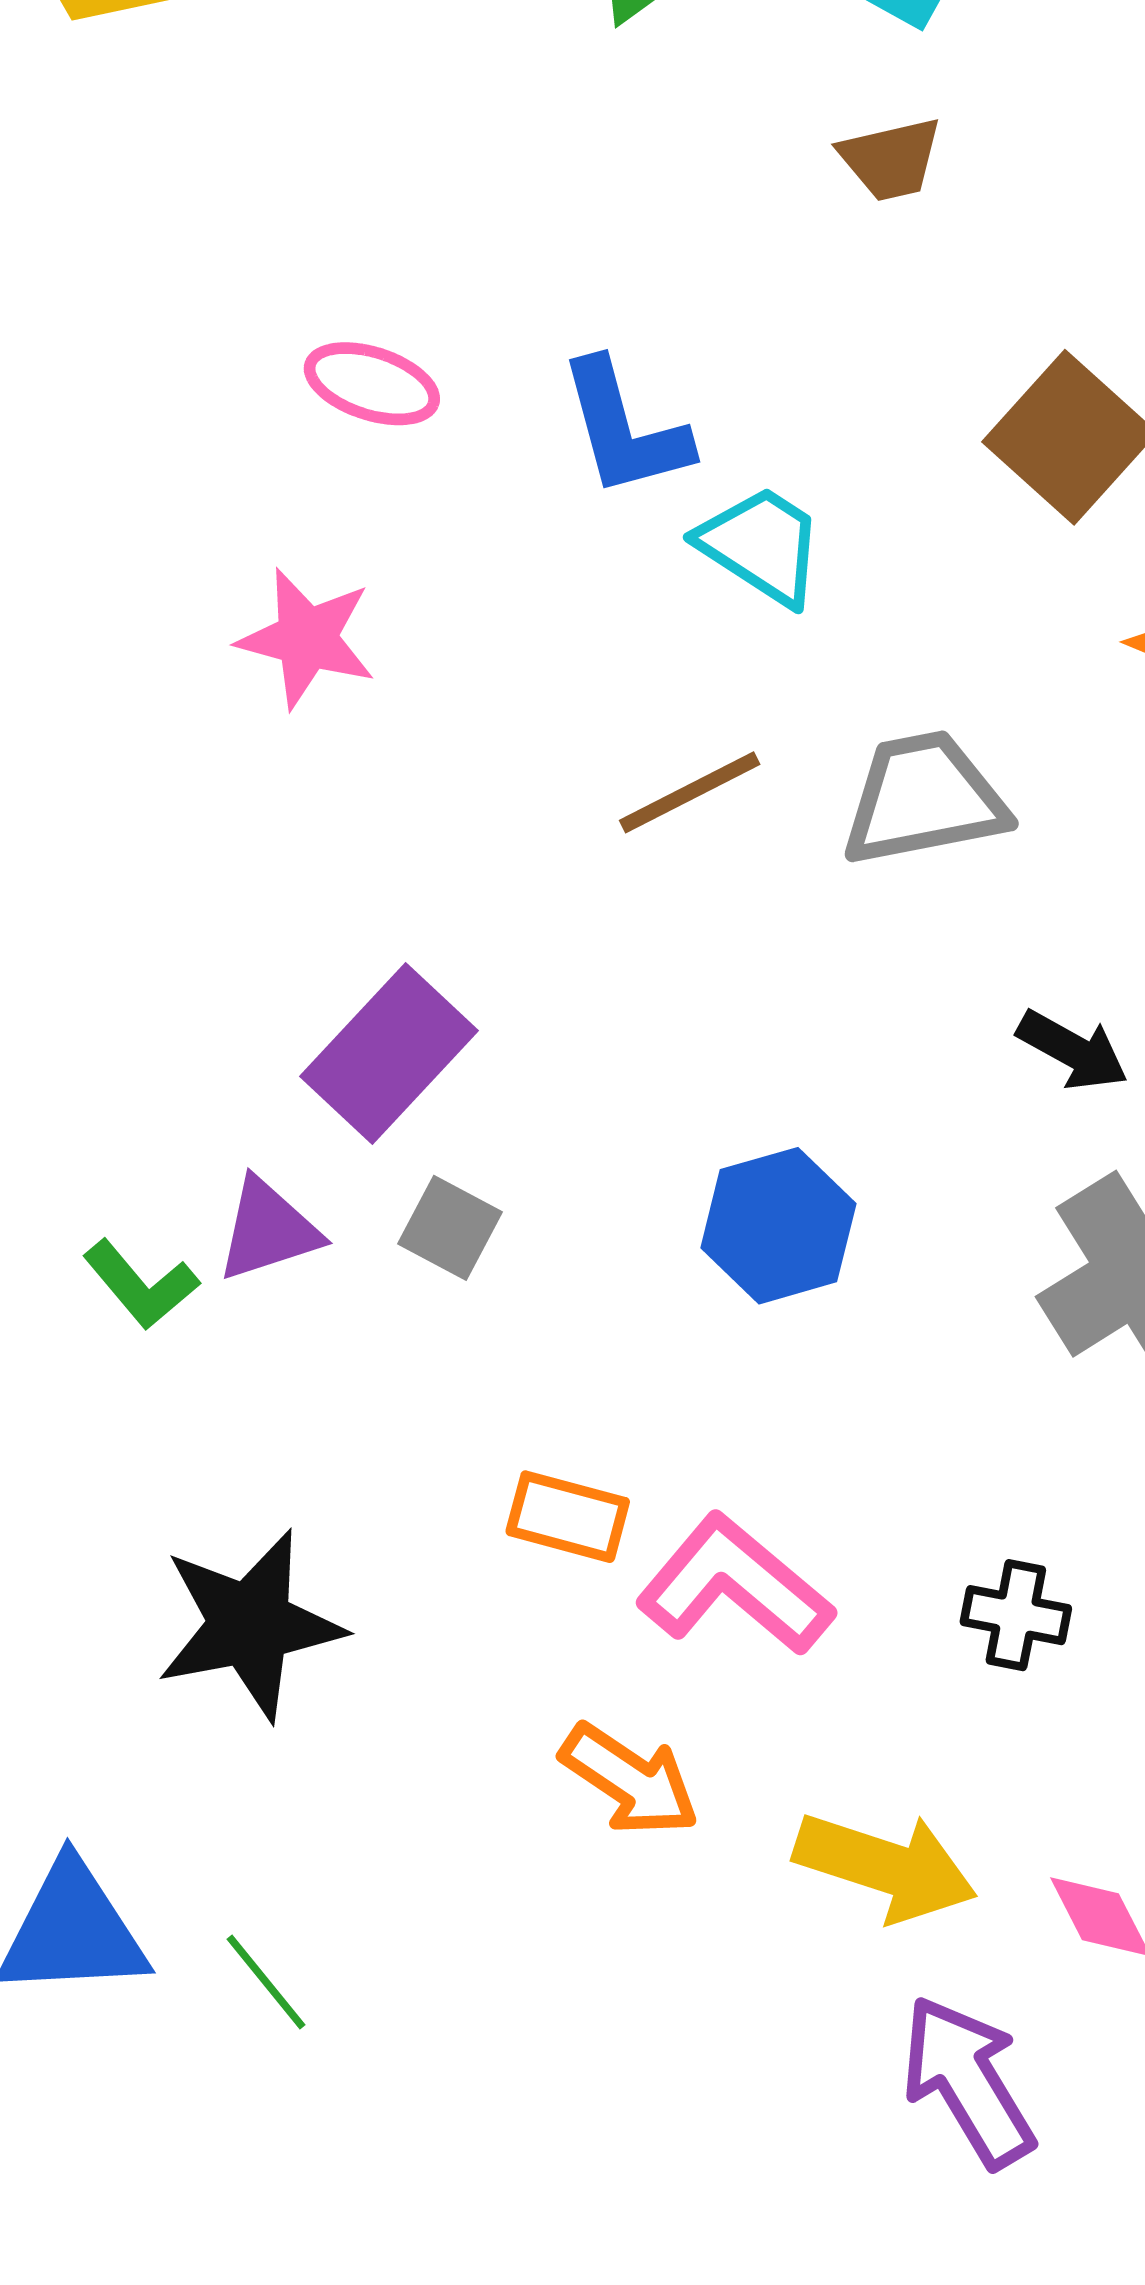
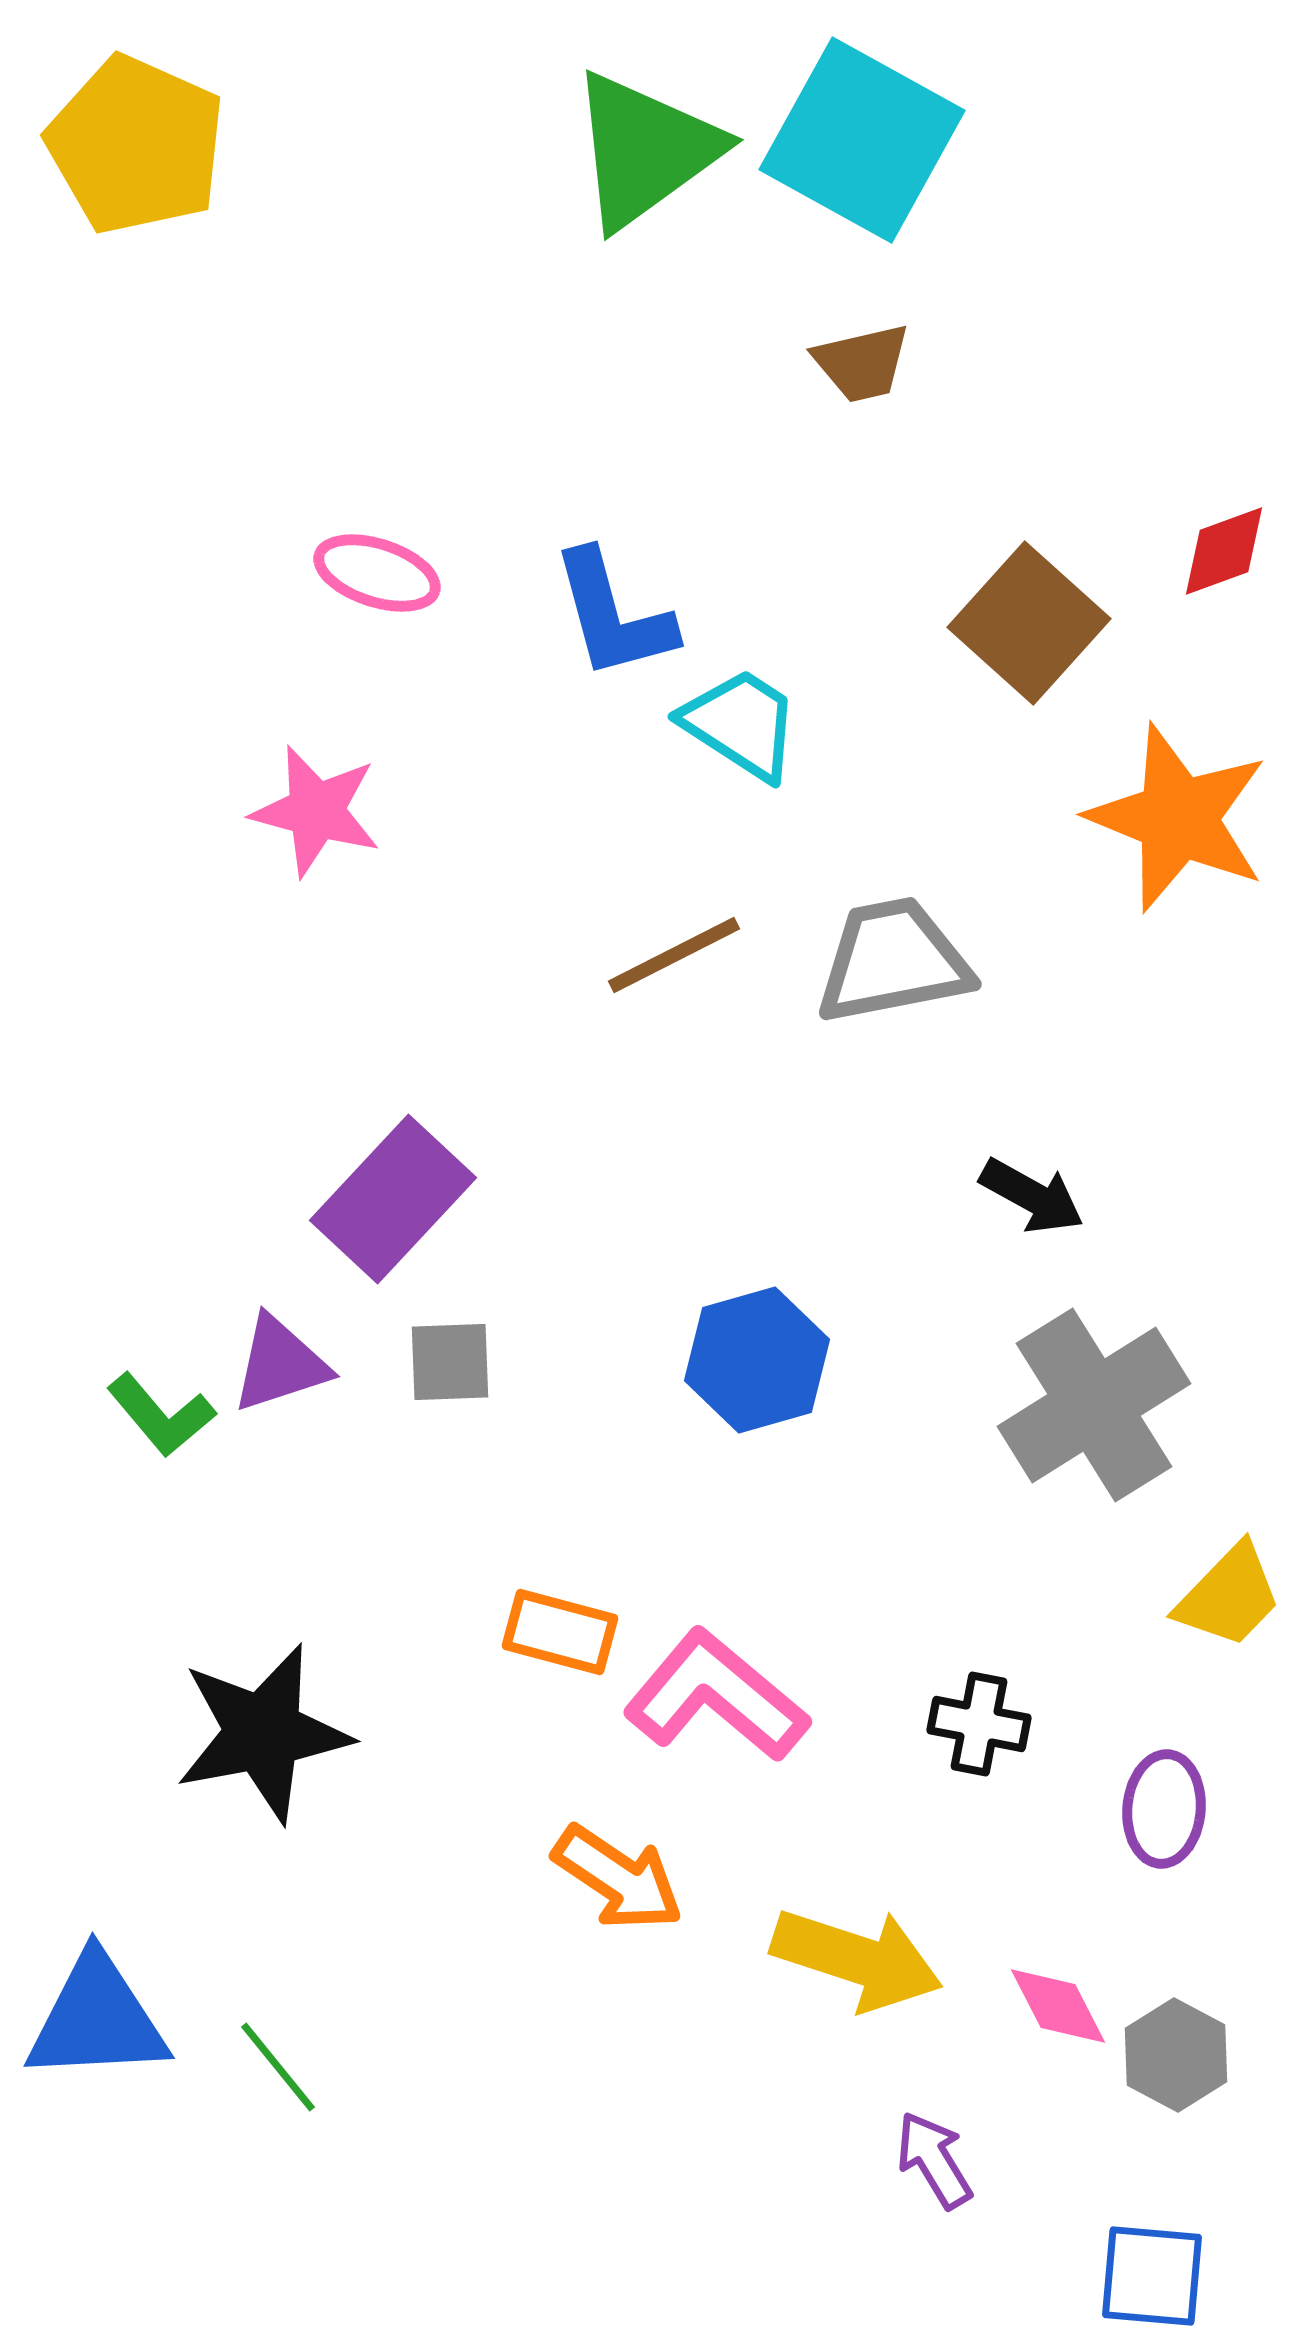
gray square: (450, 1228) -> (450, 1362), turned -30
purple arrow: (968, 2082) -> (934, 2160), size x0.6

